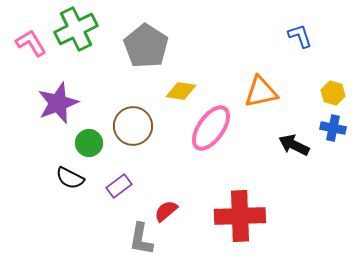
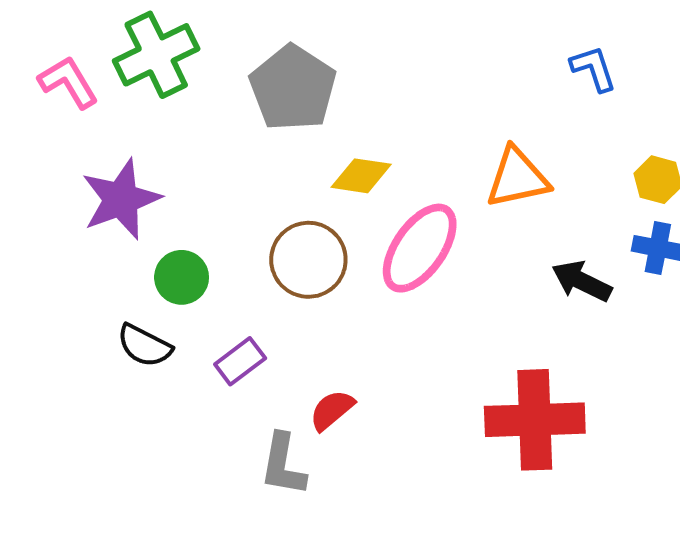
brown circle: (133, 126) -> (308, 260), moved
red cross: (240, 216) -> (535, 420), moved

